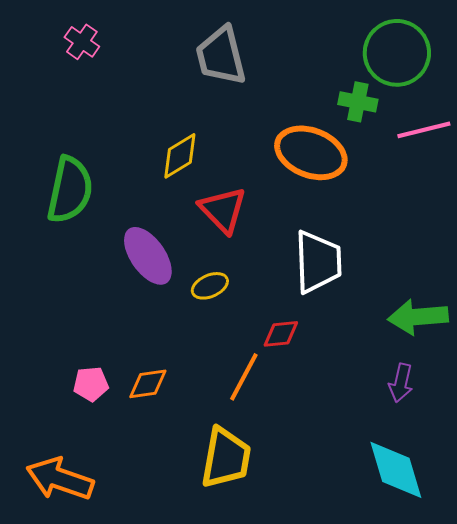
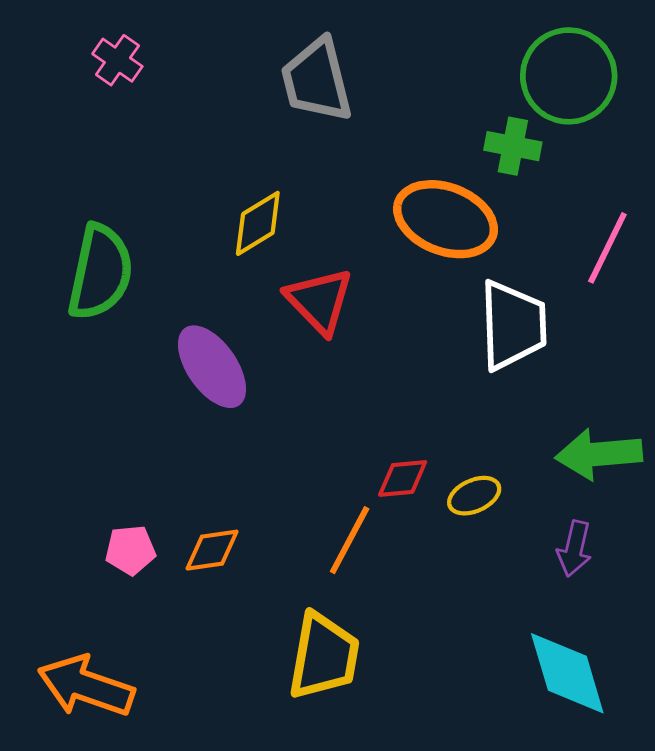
pink line: (424, 130) -> (607, 248), moved, turned -50
white trapezoid: (318, 262) -> (513, 325), moved
yellow ellipse: (210, 286) -> (474, 496), moved

